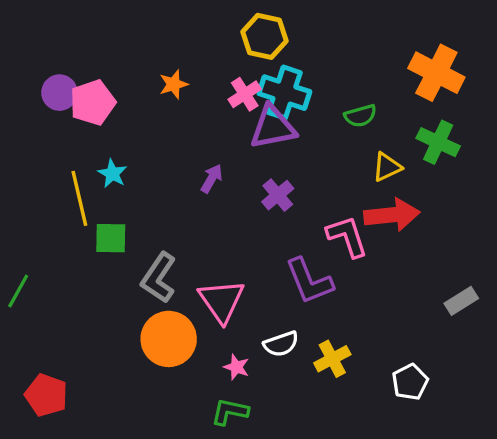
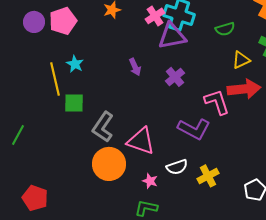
purple circle: (59, 93) -> (34, 22), moved
purple arrow: (212, 179) -> (135, 67), turned 126
purple L-shape: (309, 281) -> (194, 129), turned -40
pink triangle: (222, 301) -> (141, 141), turned -36

